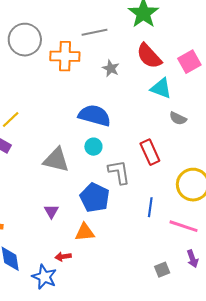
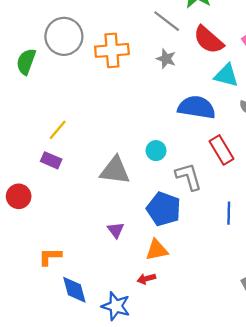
gray line: (94, 32) -> (167, 21), moved, turned 55
blue semicircle: (95, 115) -> (197, 107), moved
red arrow: (63, 257) -> (146, 279), moved

